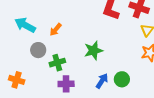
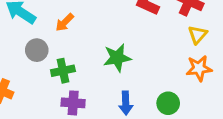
green circle: (122, 79) -> (168, 103), moved
blue arrow: (102, 81) -> (126, 103), turned 140

